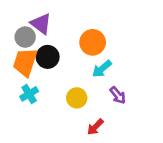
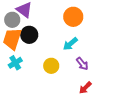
orange circle: (93, 42) -> (73, 17), moved
red arrow: (95, 127) -> (85, 88), moved

